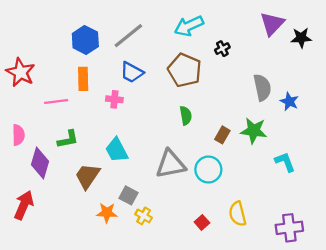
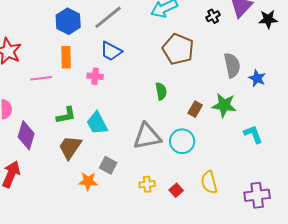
black cross: (222, 49) -> (213, 16), moved
brown pentagon: (185, 70) -> (178, 49), moved
green L-shape: (68, 139) -> (66, 115), moved
yellow cross: (144, 216) -> (147, 184), moved, turned -35

